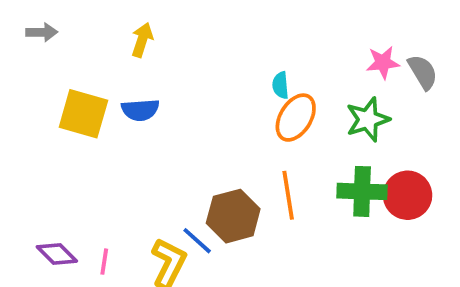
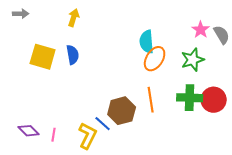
pink star: (383, 63) -> (201, 30), turned -30
cyan semicircle: (281, 85) -> (147, 42), size x1.6
blue semicircle: (140, 110) -> (73, 55), turned -96

